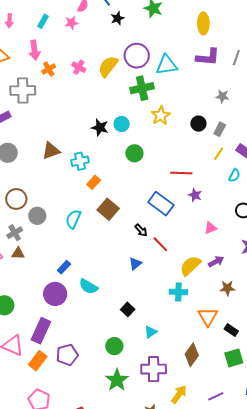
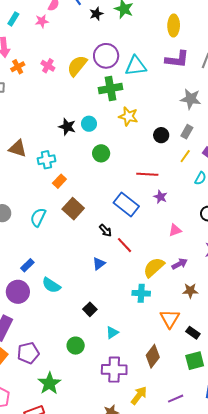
black star: (117, 18) -> (96, 14), moved
gray star: (222, 96) -> (191, 99), size x1.5
yellow star: (161, 116) -> (128, 116), turned -30
black circle: (198, 124) -> (161, 135), moved
brown triangle: (51, 151) -> (18, 148), turned 36
green star: (117, 380) -> (49, 383), moved

